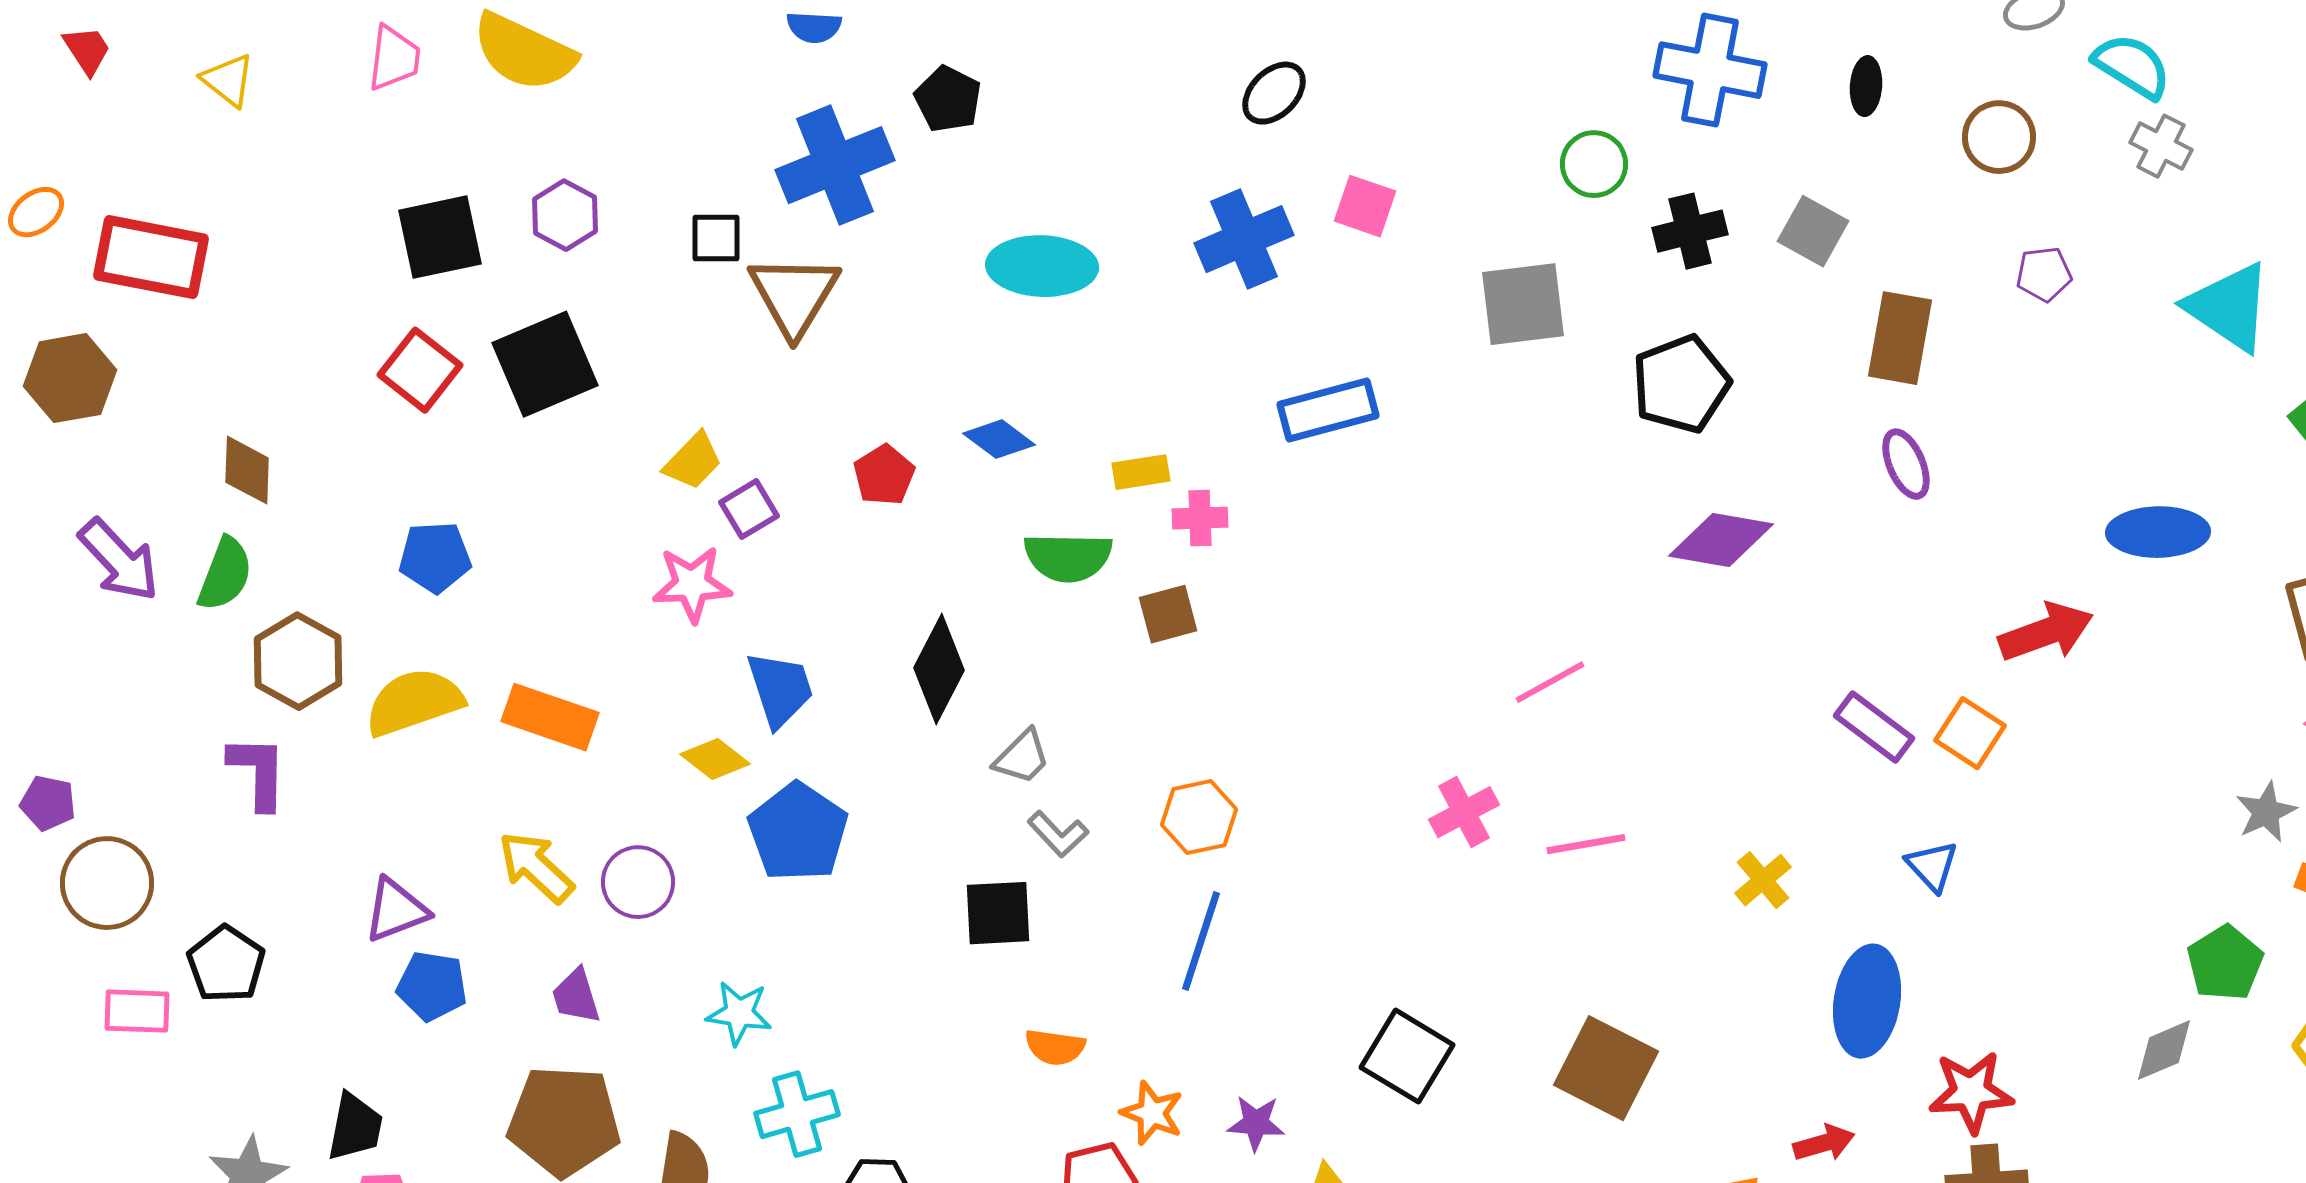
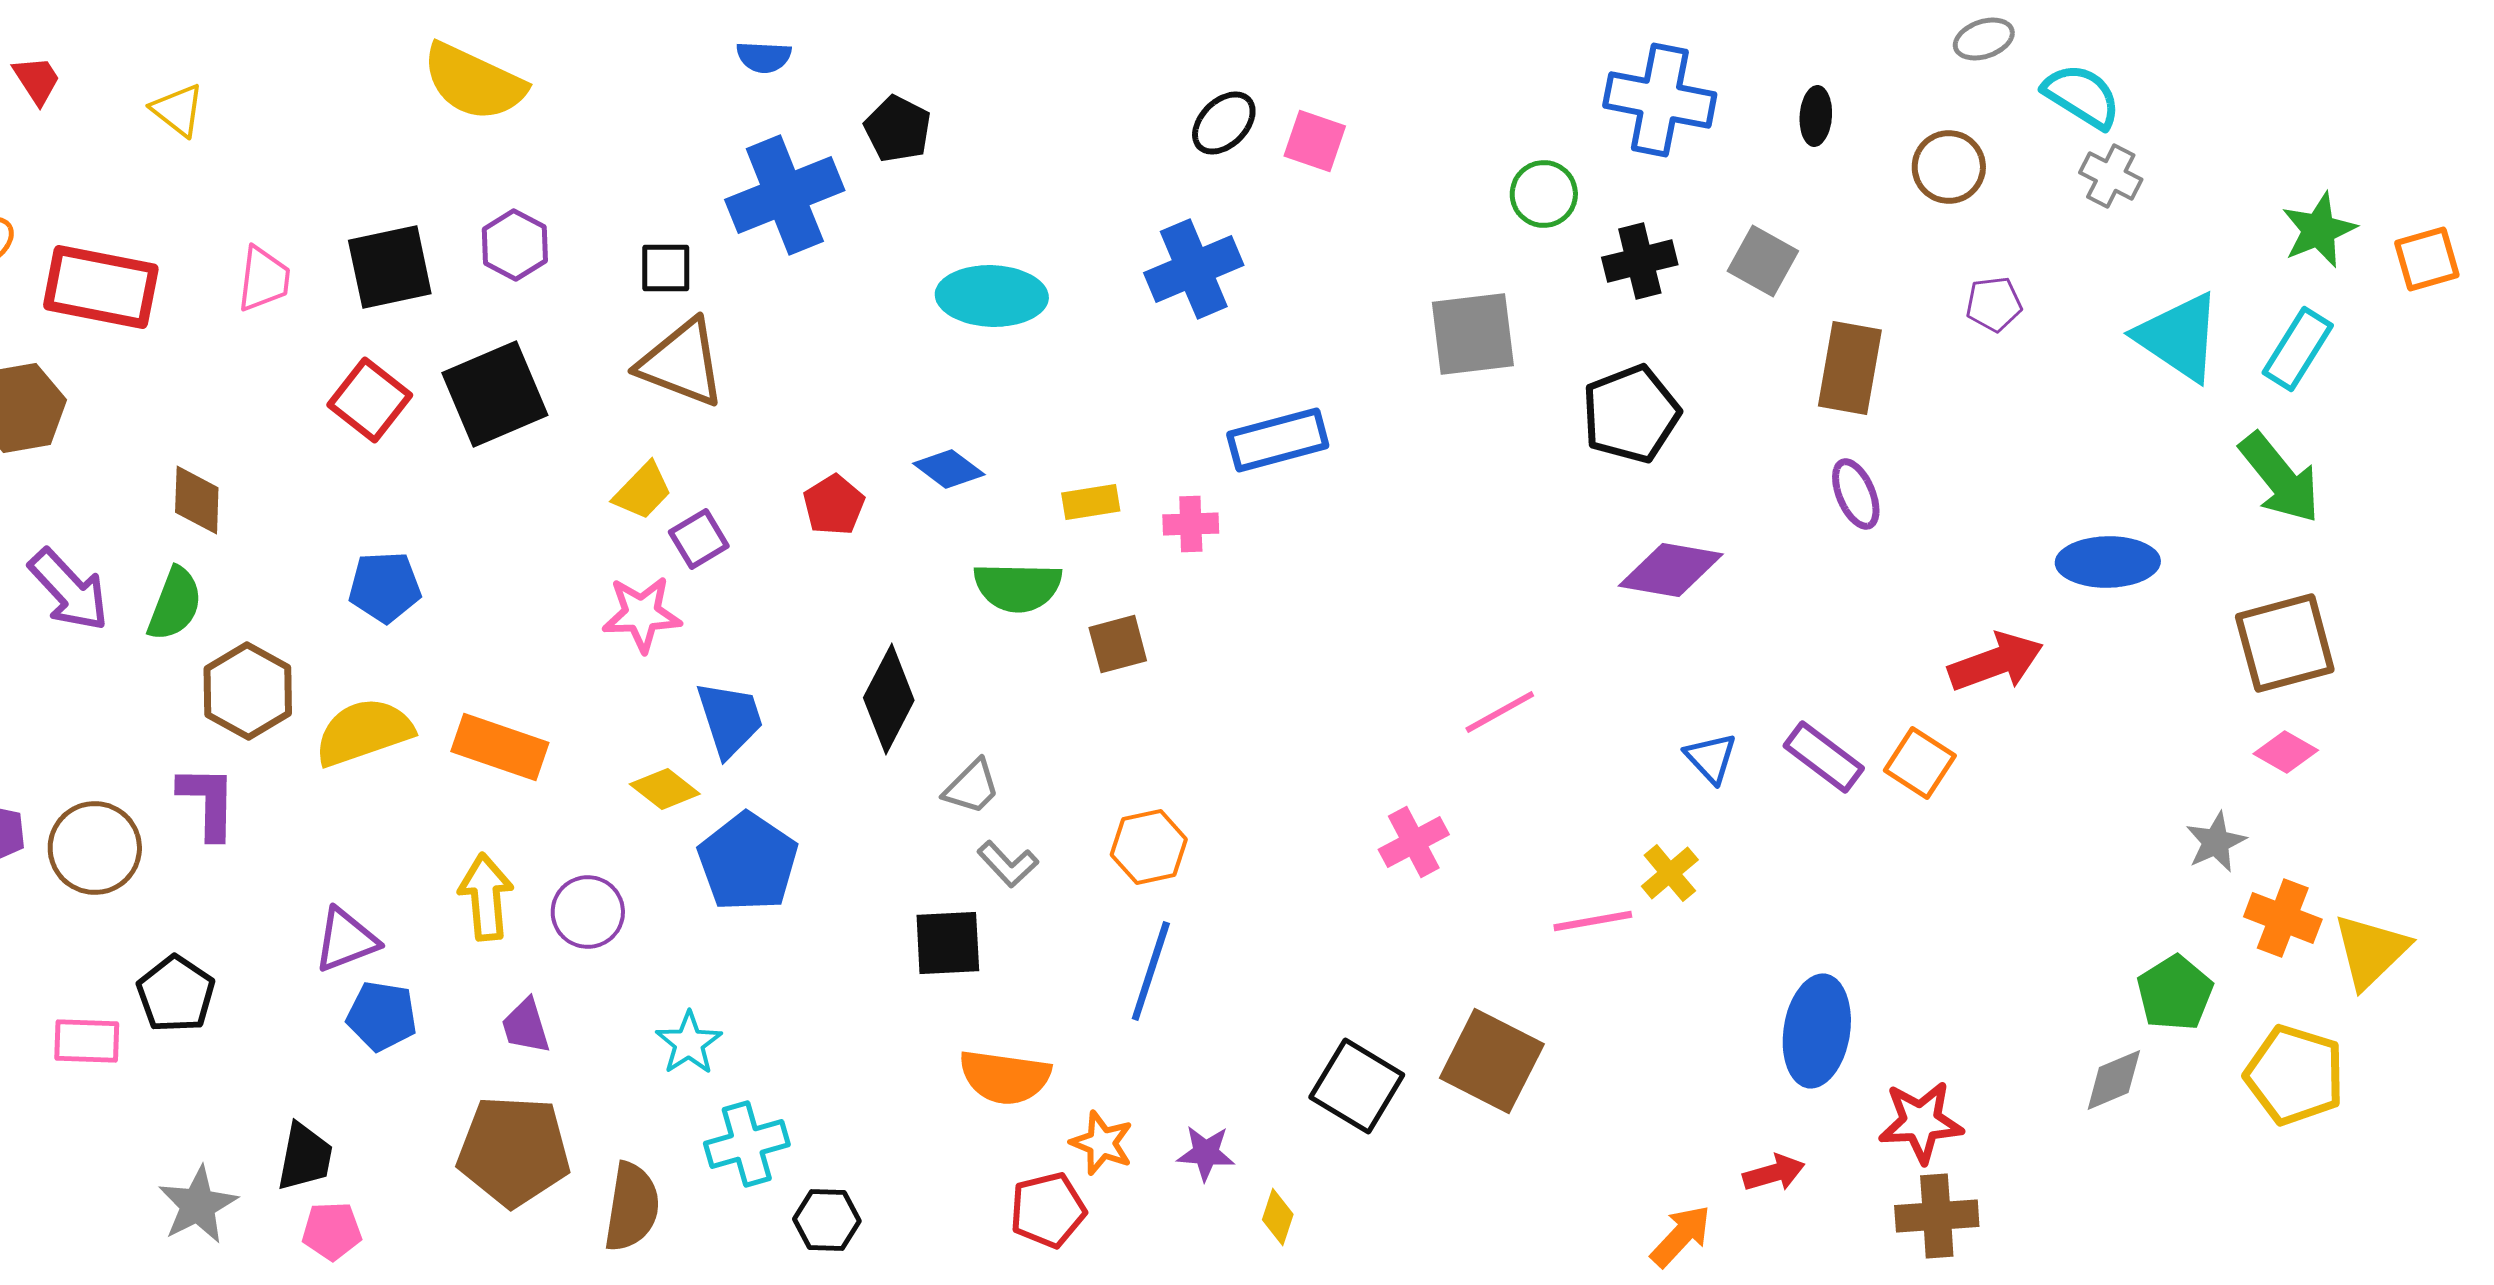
pink trapezoid: (394, 58) -> (264, 279), moved
pink square: (1365, 206) -> (1315, 141), moved
brown triangle: (794, 295) -> (682, 363), moved, turned -40
pink cross: (1200, 518) -> (1191, 524), moved
pink line: (1586, 844) -> (1593, 921), moved
blue triangle: (1932, 866) -> (1711, 758), moved
yellow arrow: (536, 867) -> (486, 897), turned 42
yellow cross: (1763, 880) -> (1670, 873), moved
brown circle: (107, 883) -> (95, 848), moved
cyan star: (739, 1013) -> (689, 1043), turned 30
orange semicircle: (1055, 1047) -> (1005, 1077), size x1.5
brown square: (1606, 1068) -> (1492, 1061), moved

